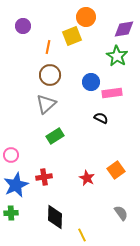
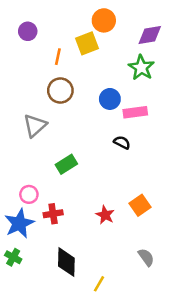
gray triangle: (46, 104) -> (35, 126), moved
pink circle: (11, 155) -> (29, 194), moved
green cross: (11, 213) -> (13, 257), turned 32
yellow line: (82, 235) -> (99, 284), turned 56

